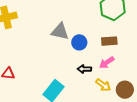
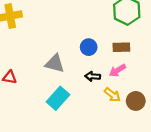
gray triangle: (60, 32) -> (55, 63), moved

